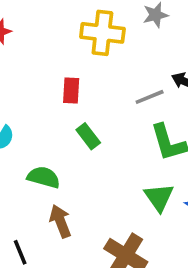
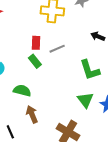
gray line: (150, 97) -> (57, 49), moved
green rectangle: (88, 136) -> (35, 61), moved

